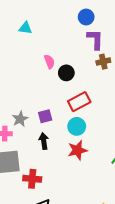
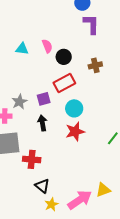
cyan triangle: (25, 28) -> (22, 49), moved
brown cross: (103, 62) -> (95, 65), moved
red rectangle: (79, 102) -> (64, 83), moved

